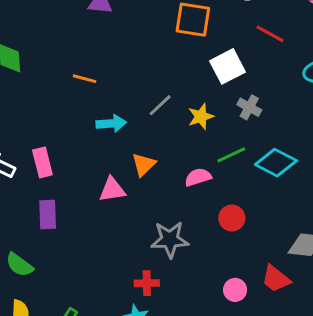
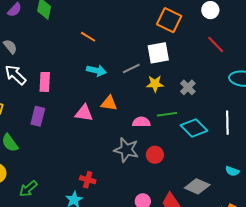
white square: (228, 66) -> (158, 53), moved
orange triangle: (144, 165) -> (109, 103), turned 36
gray star: (170, 240) -> (126, 150), moved

